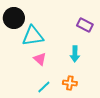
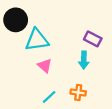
purple rectangle: (85, 25) -> (93, 39), moved

